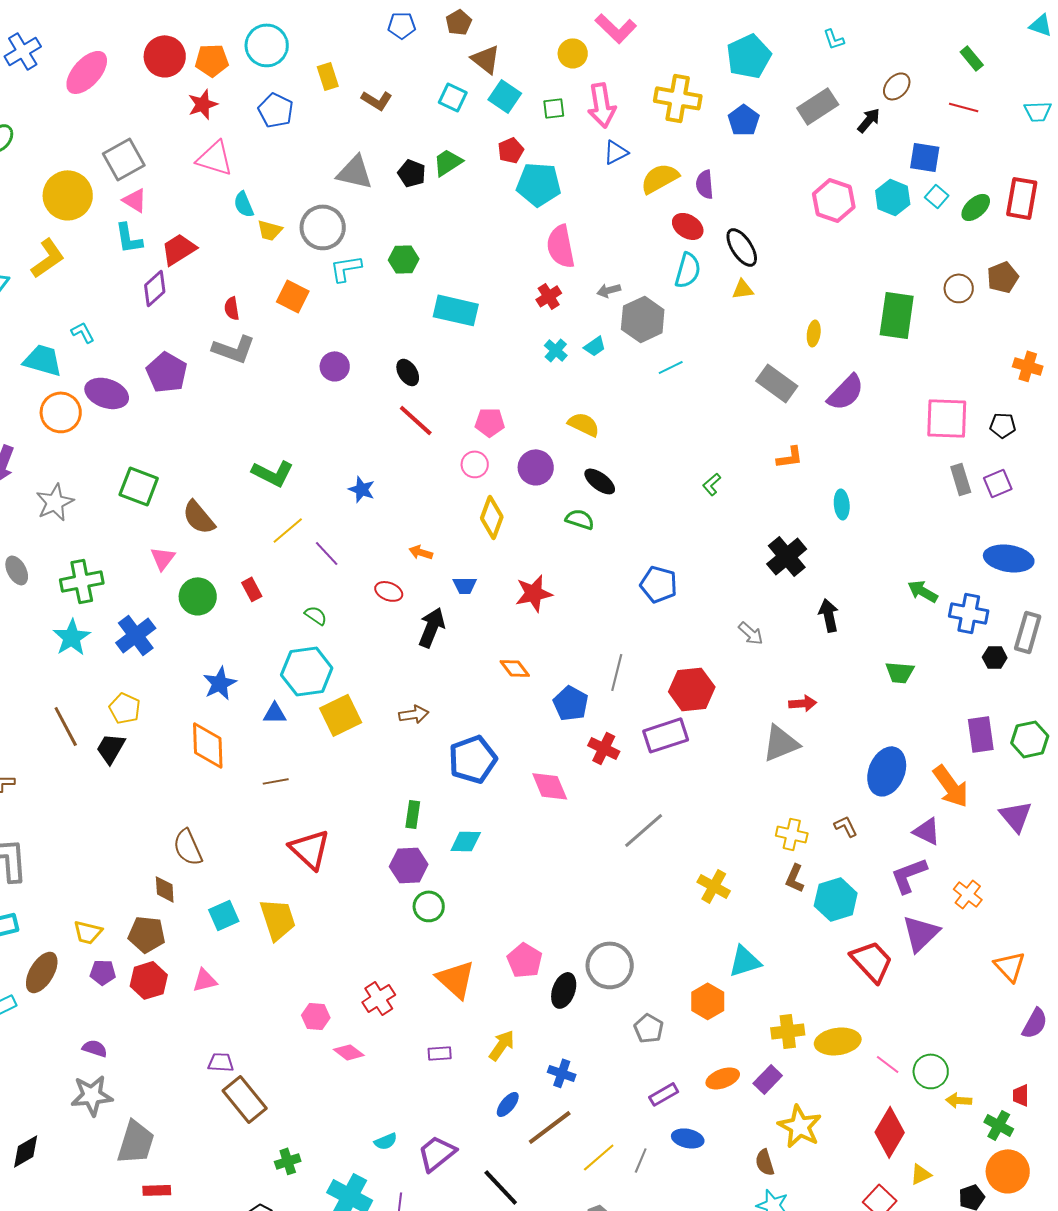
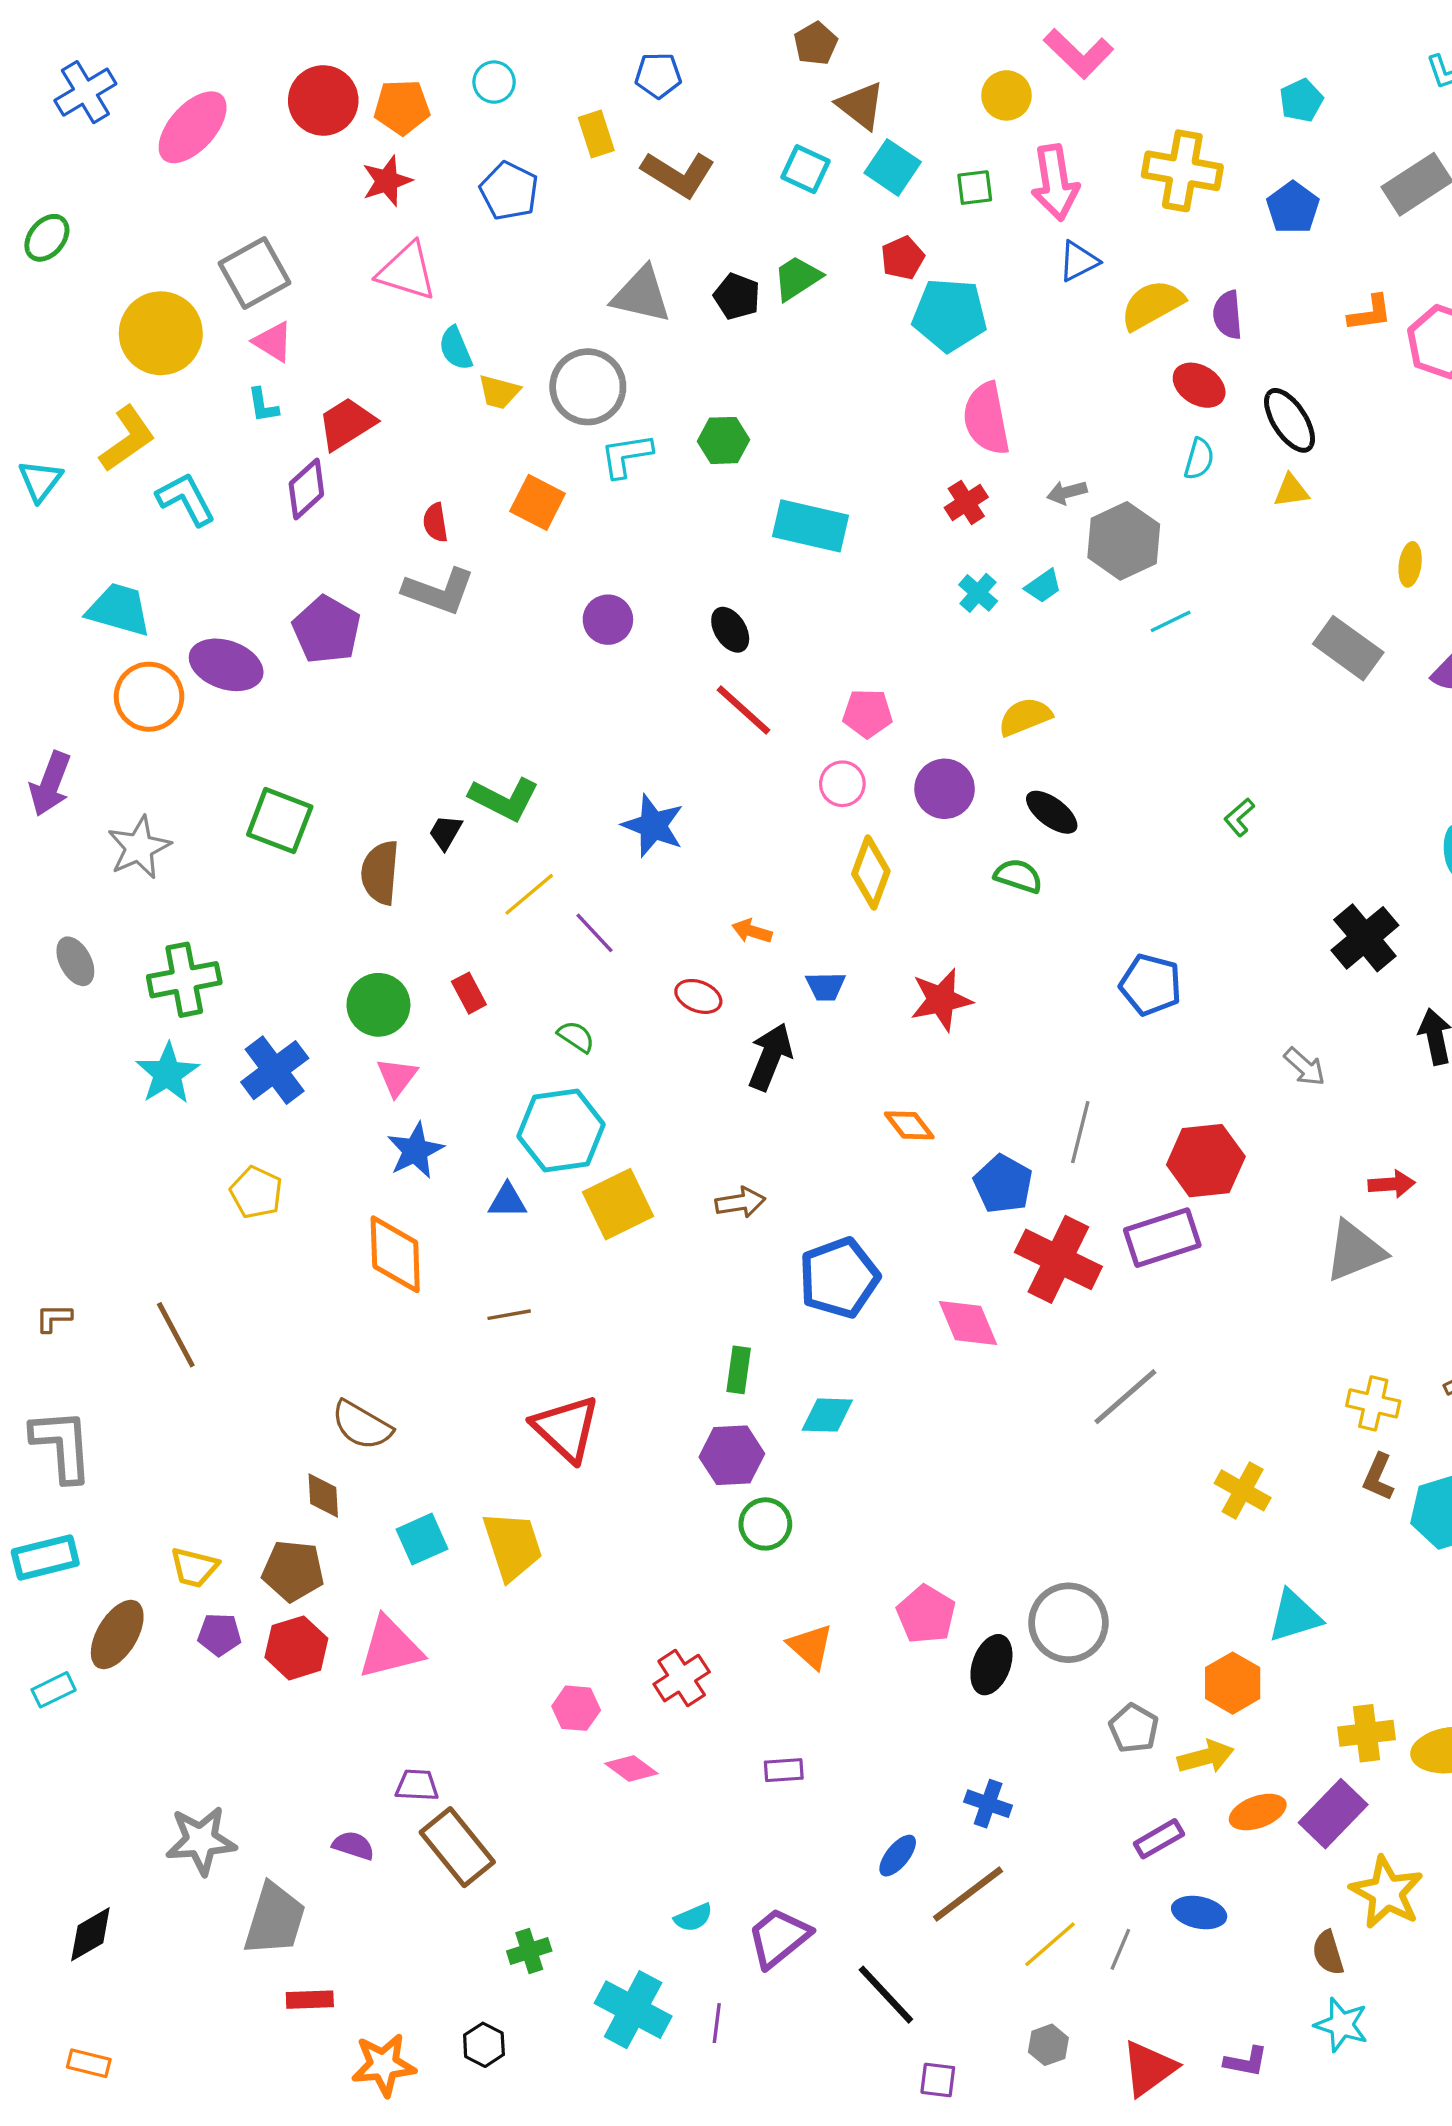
blue pentagon: (402, 25) -> (658, 75), moved
cyan circle: (267, 45) -> (494, 82), size x0.6
cyan pentagon: (749, 56) -> (1301, 100), size x0.6
brown L-shape: (377, 100) -> (678, 174), size x1.4
cyan L-shape: (129, 238) -> (263, 405), size x0.7
cyan semicircle: (688, 270) -> (1199, 459), size x0.7
cyan L-shape: (83, 332) -> (186, 499), moved, size x1.5
yellow semicircle: (584, 424) -> (1025, 717), turned -48
orange L-shape: (790, 457) -> (1370, 313), moved
blue star: (362, 489) -> (653, 826), size x1.4
brown semicircle: (199, 517) -> (380, 873), turned 45
pink triangle: (163, 558) -> (397, 1077), moved
brown line: (66, 726) -> (176, 1335), moved
black trapezoid: (111, 748) -> (445, 832), moved, size x0.7
red cross: (604, 748) -> (1058, 1259), size x1.6
brown semicircle: (188, 847) -> (362, 1425), turned -36
orange triangle: (456, 979) -> (811, 1646), size x0.7
pink triangle: (205, 980) -> (390, 1648), size x1.6
yellow arrow: (502, 1045) -> (1206, 1757), moved, turned 40
purple semicircle: (95, 1048) -> (353, 1846), moved
purple rectangle: (768, 1079) -> (1333, 1814), size x1.4

